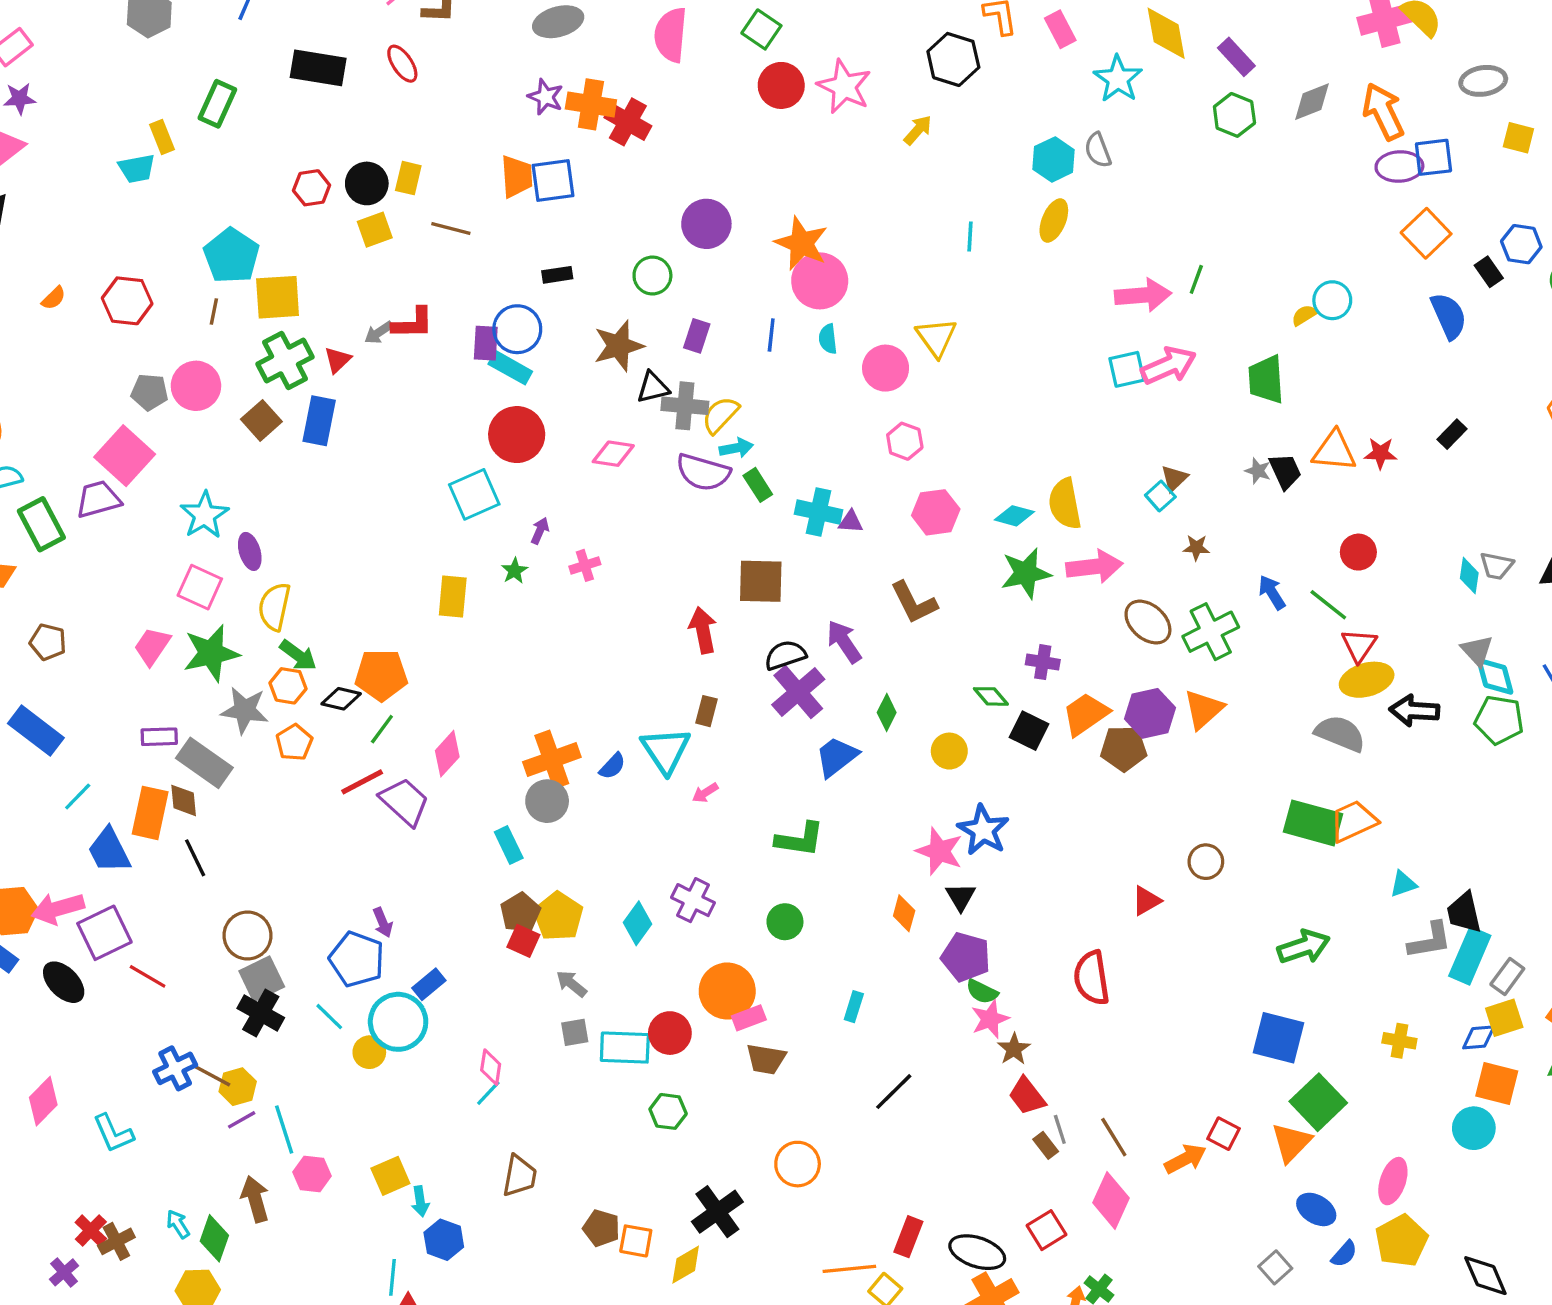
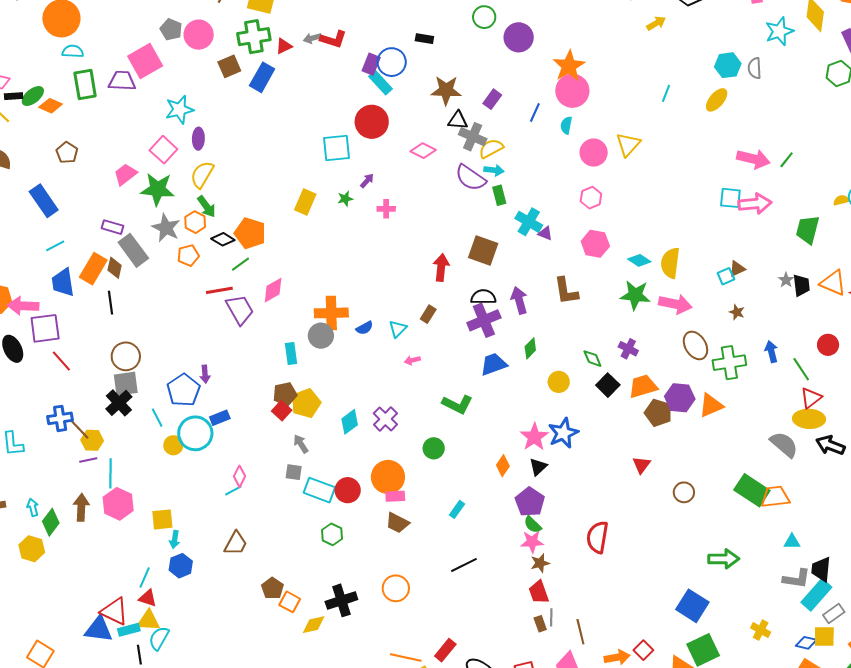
green circle: (652, 276) -> (484, 17), moved
cyan triangle: (666, 750) -> (398, 329), size x0.6
red triangle: (1146, 901) -> (641, 465), moved, turned -42
pink hexagon: (312, 1174) -> (118, 504), size x1.4

